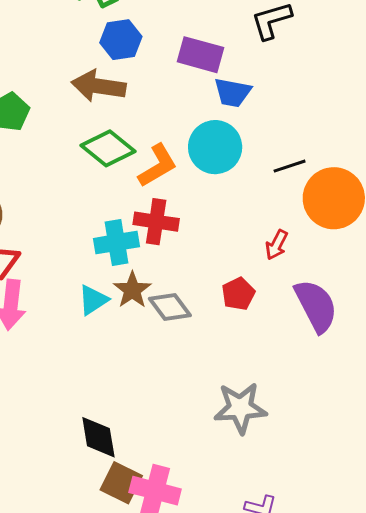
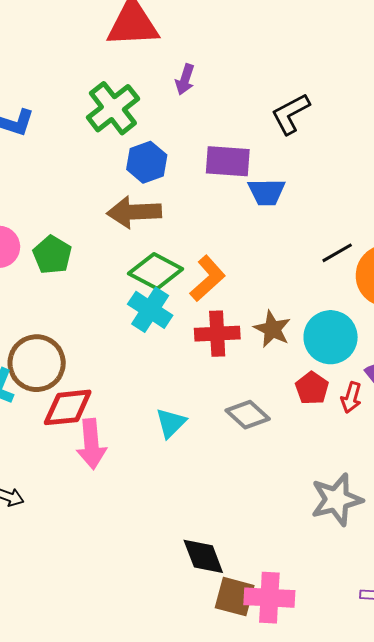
cyan circle: (215, 147) -> (331, 337), moved
cyan cross: (117, 243) -> (150, 310), moved, turned -36
red arrow: (277, 245) -> (351, 398), moved
brown star: (132, 290) -> (272, 329), moved

